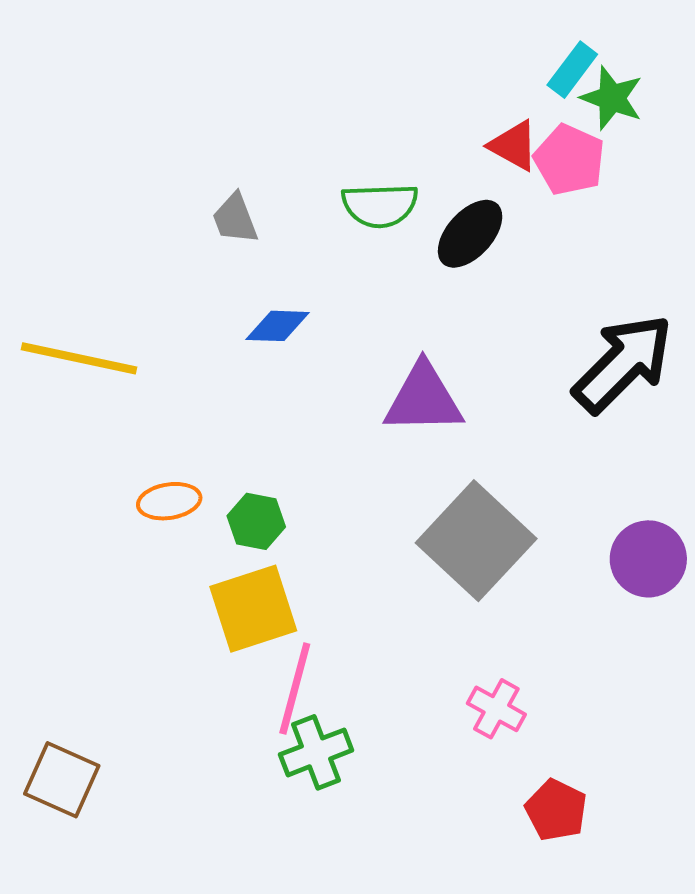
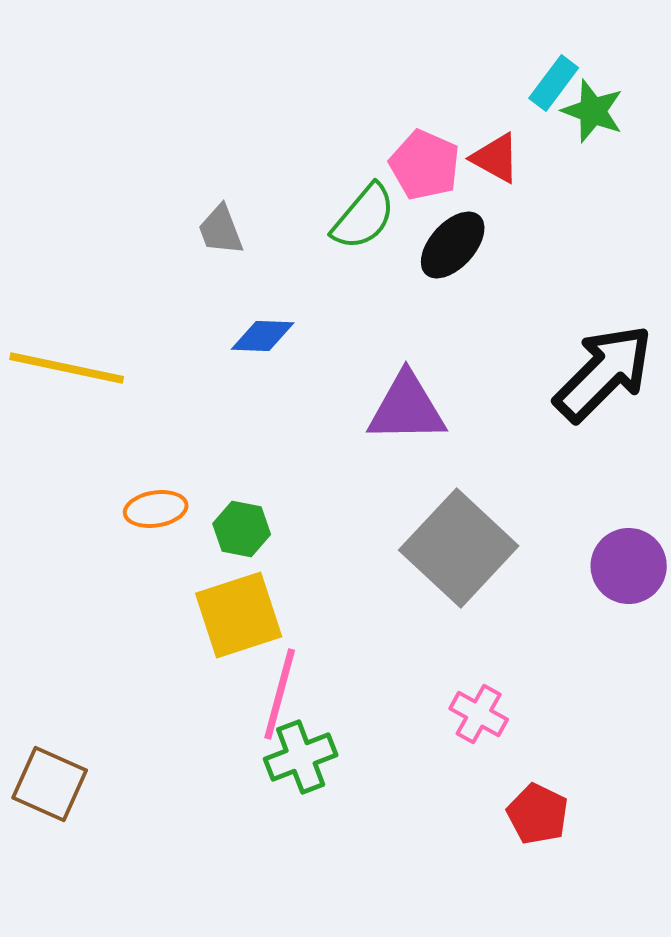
pink pentagon: (569, 160) -> (425, 165), moved
green semicircle: (380, 205) -> (364, 217), turned -48

